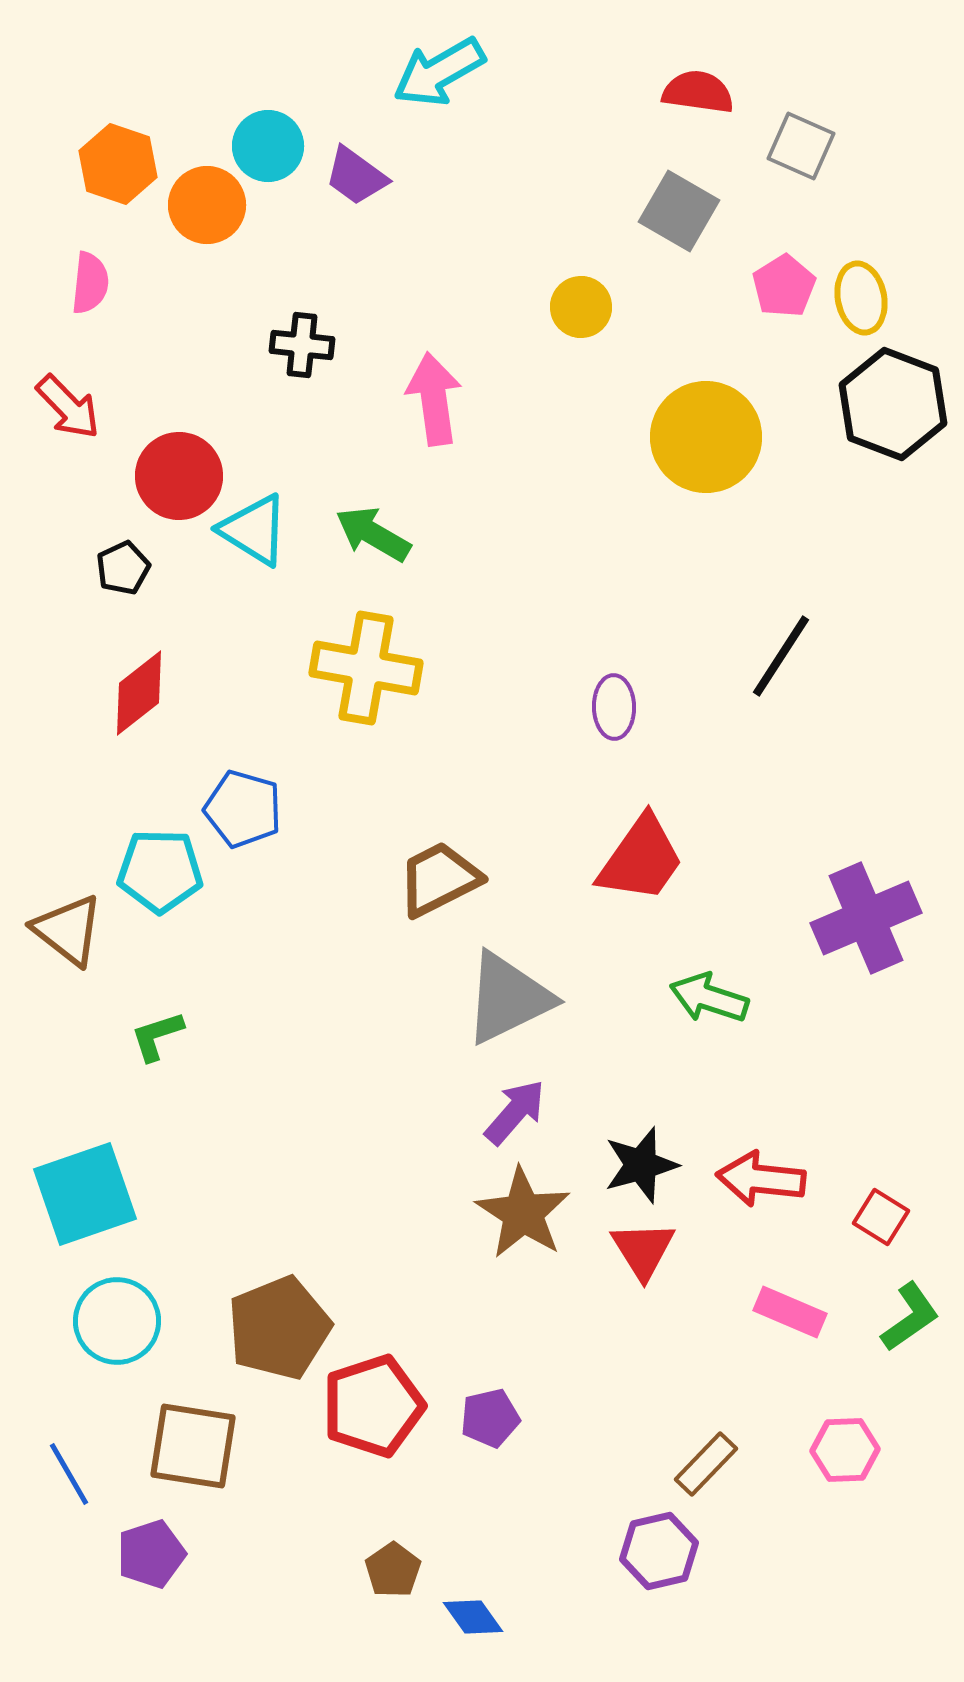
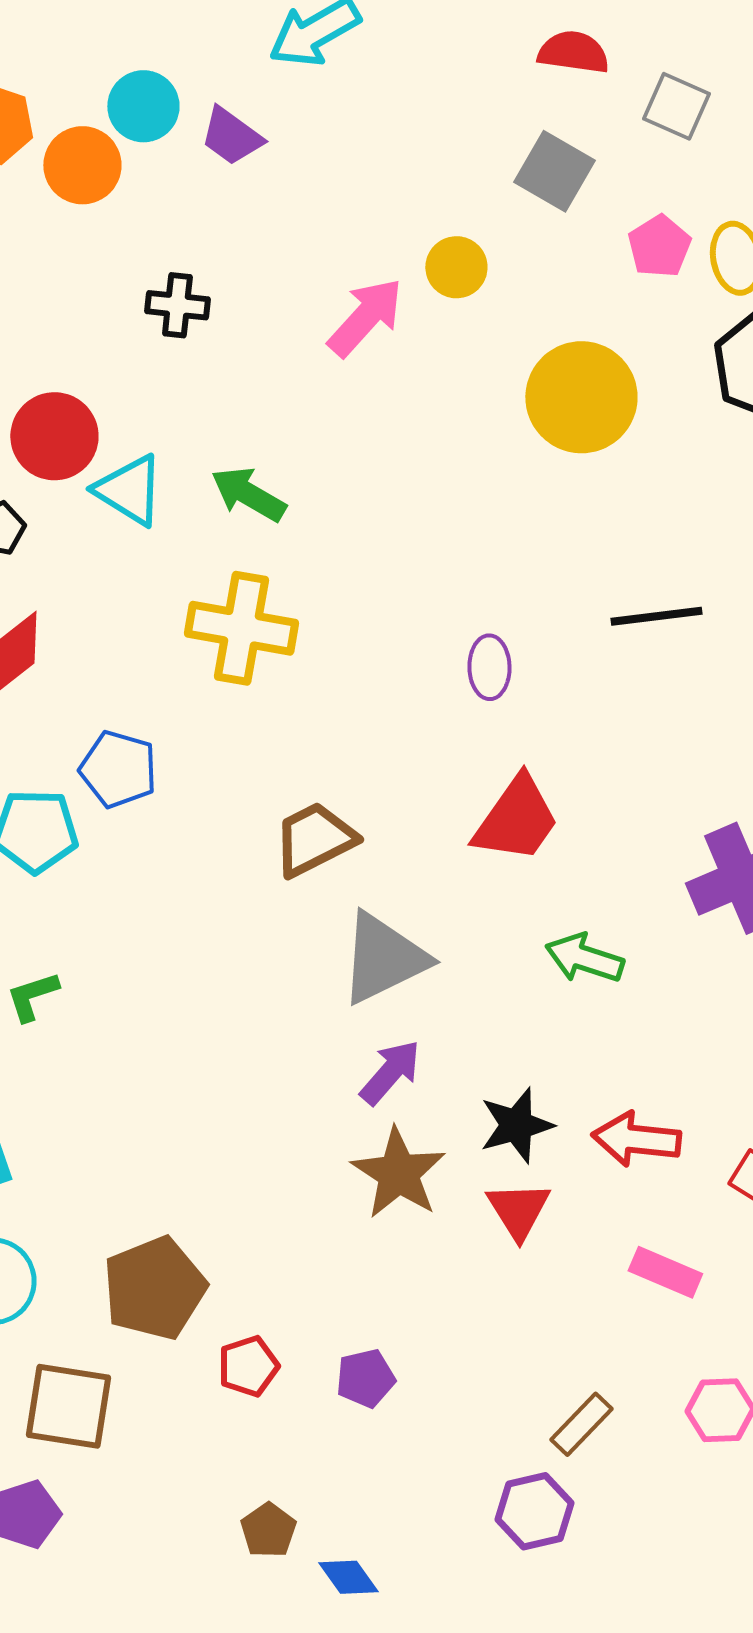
pink arrow: (434, 399) -> (365, 317), moved, turned 50
black line: (781, 656) -> (656, 616), turned 50
red pentagon: (373, 1406) -> (248, 1366), size x0.6

